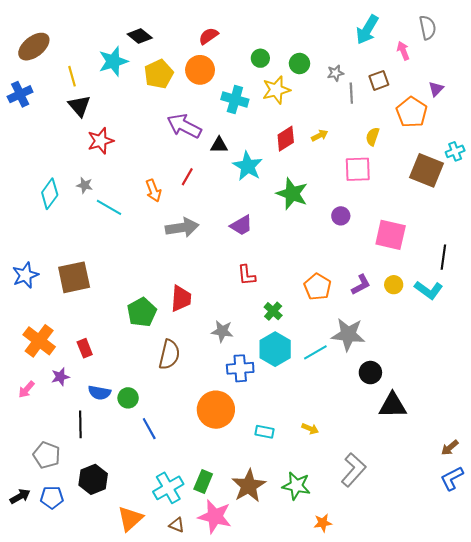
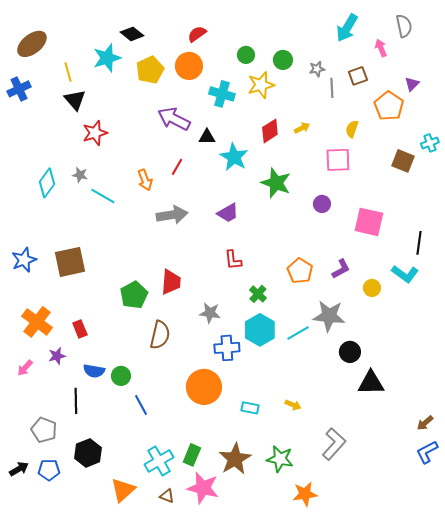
brown square: (426, 170) -> (403, 161), size x0.7
yellow circle: (394, 285) -> (372, 288), moved
orange star: (323, 523) -> (305, 494), size x1.4

